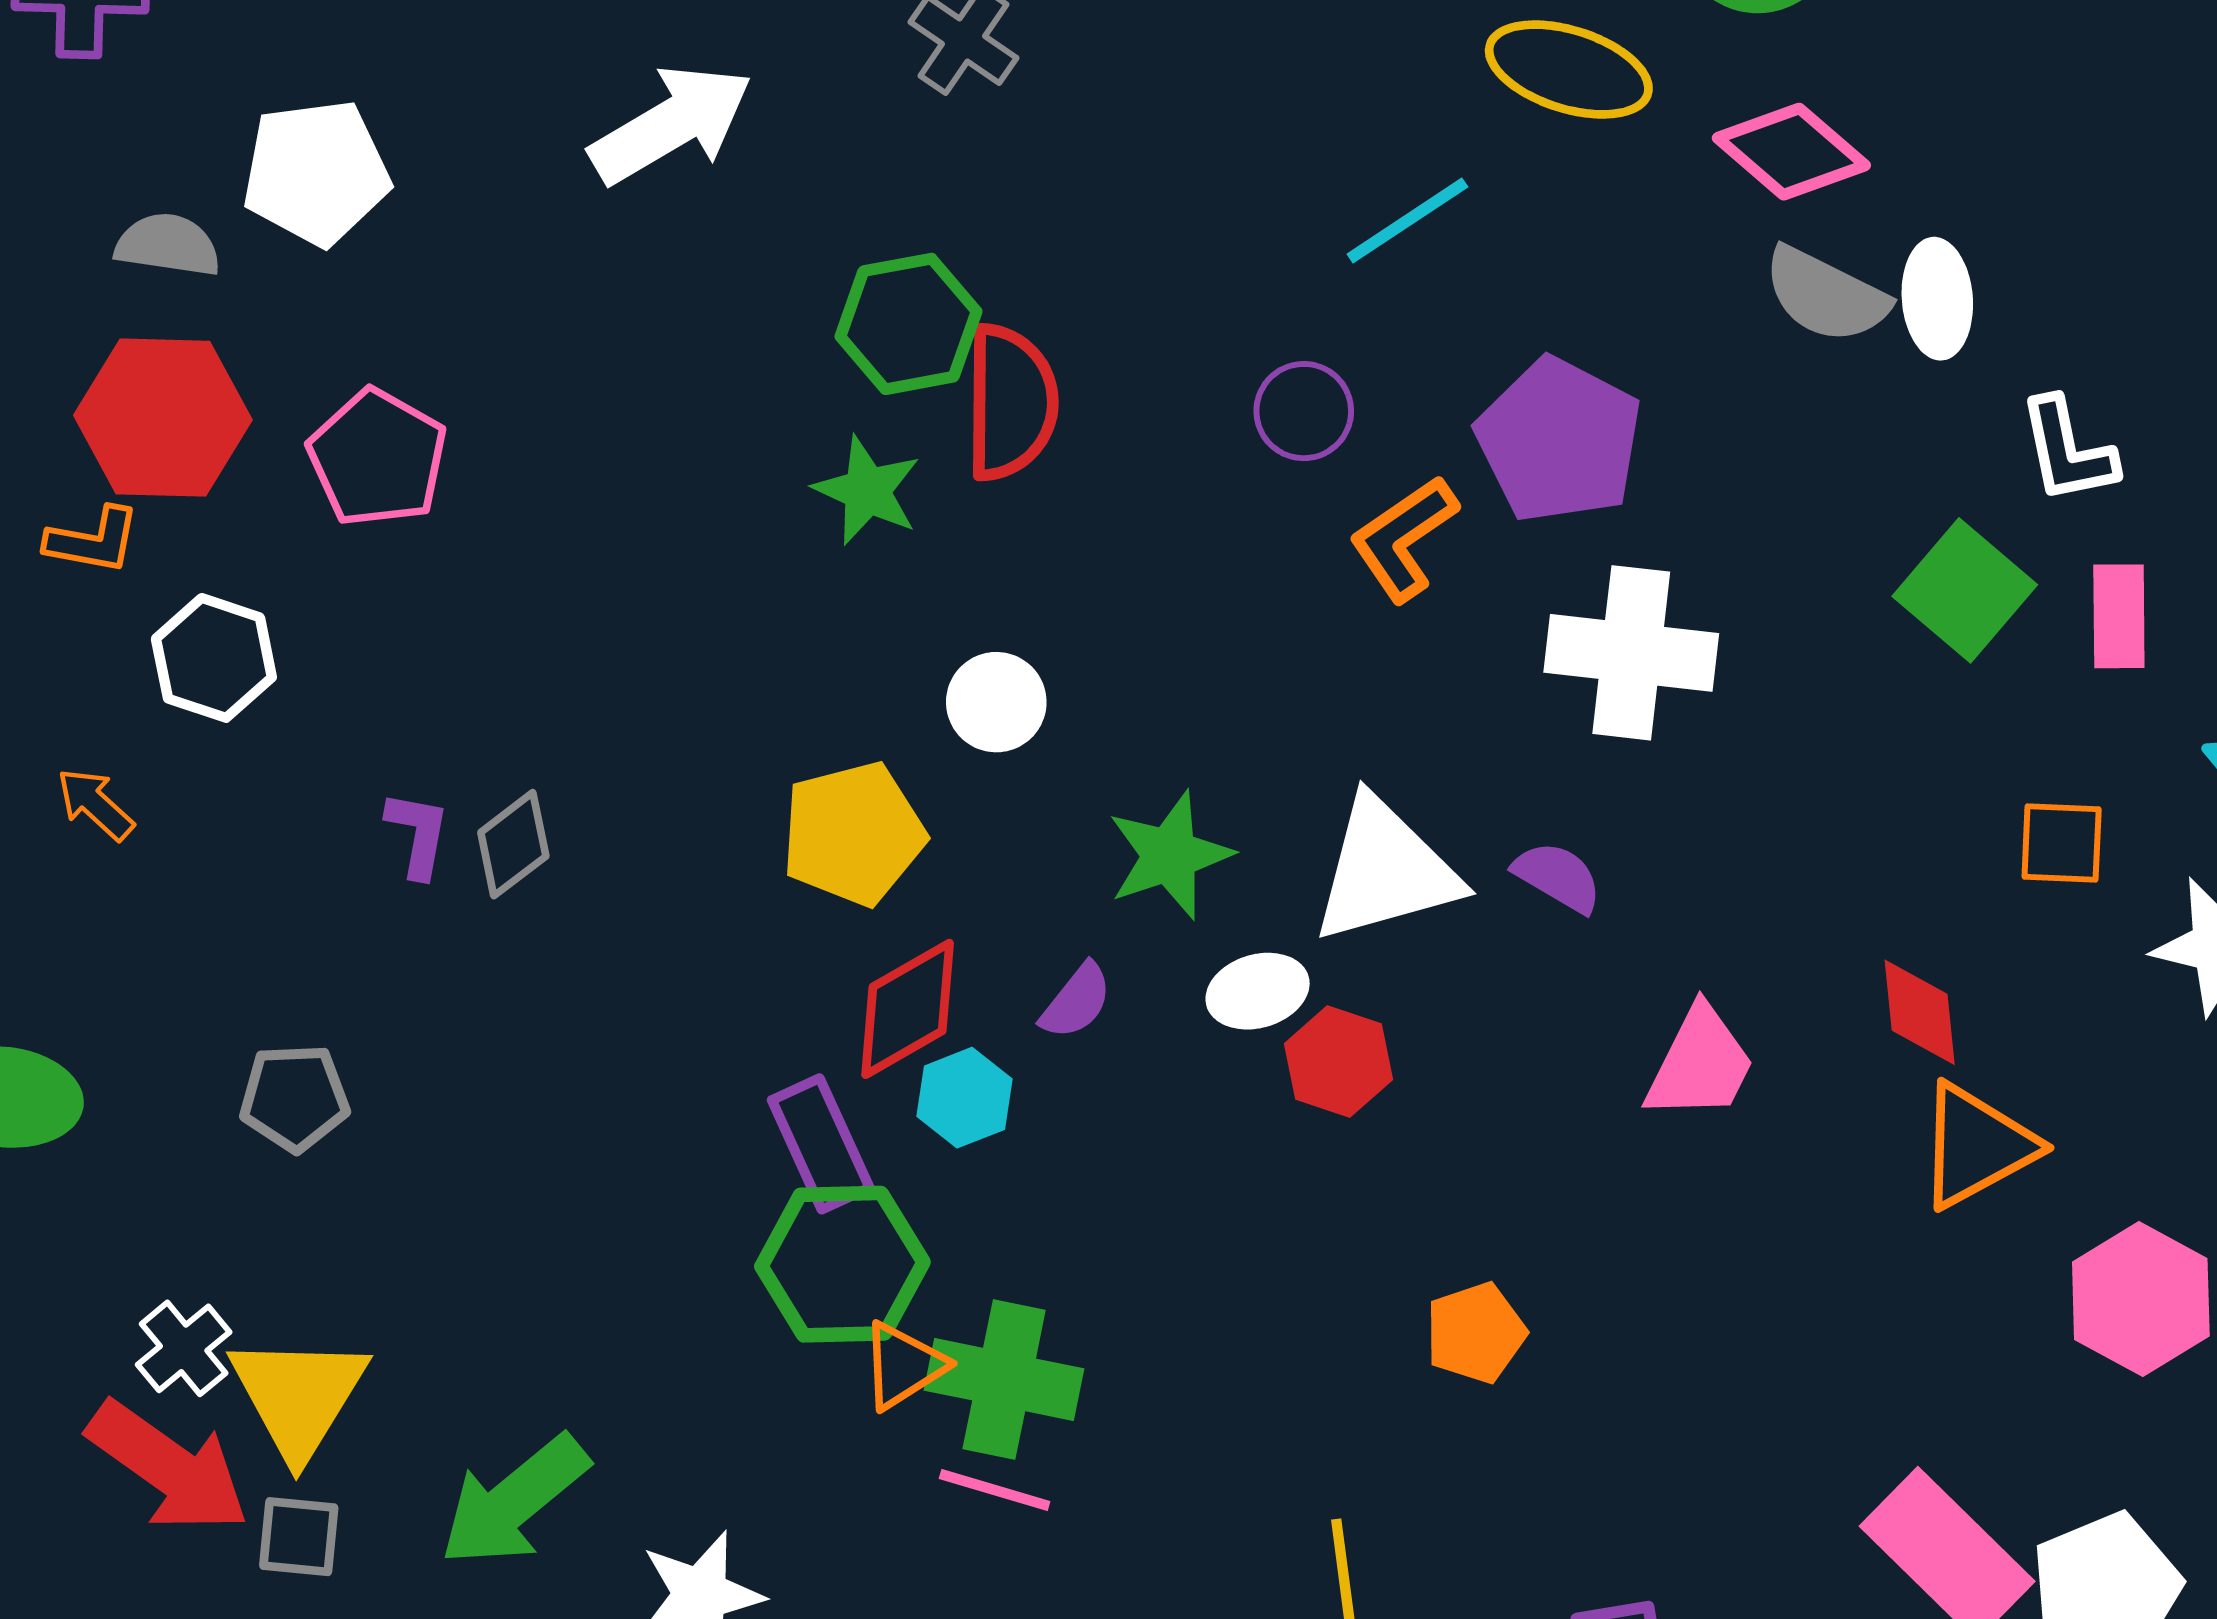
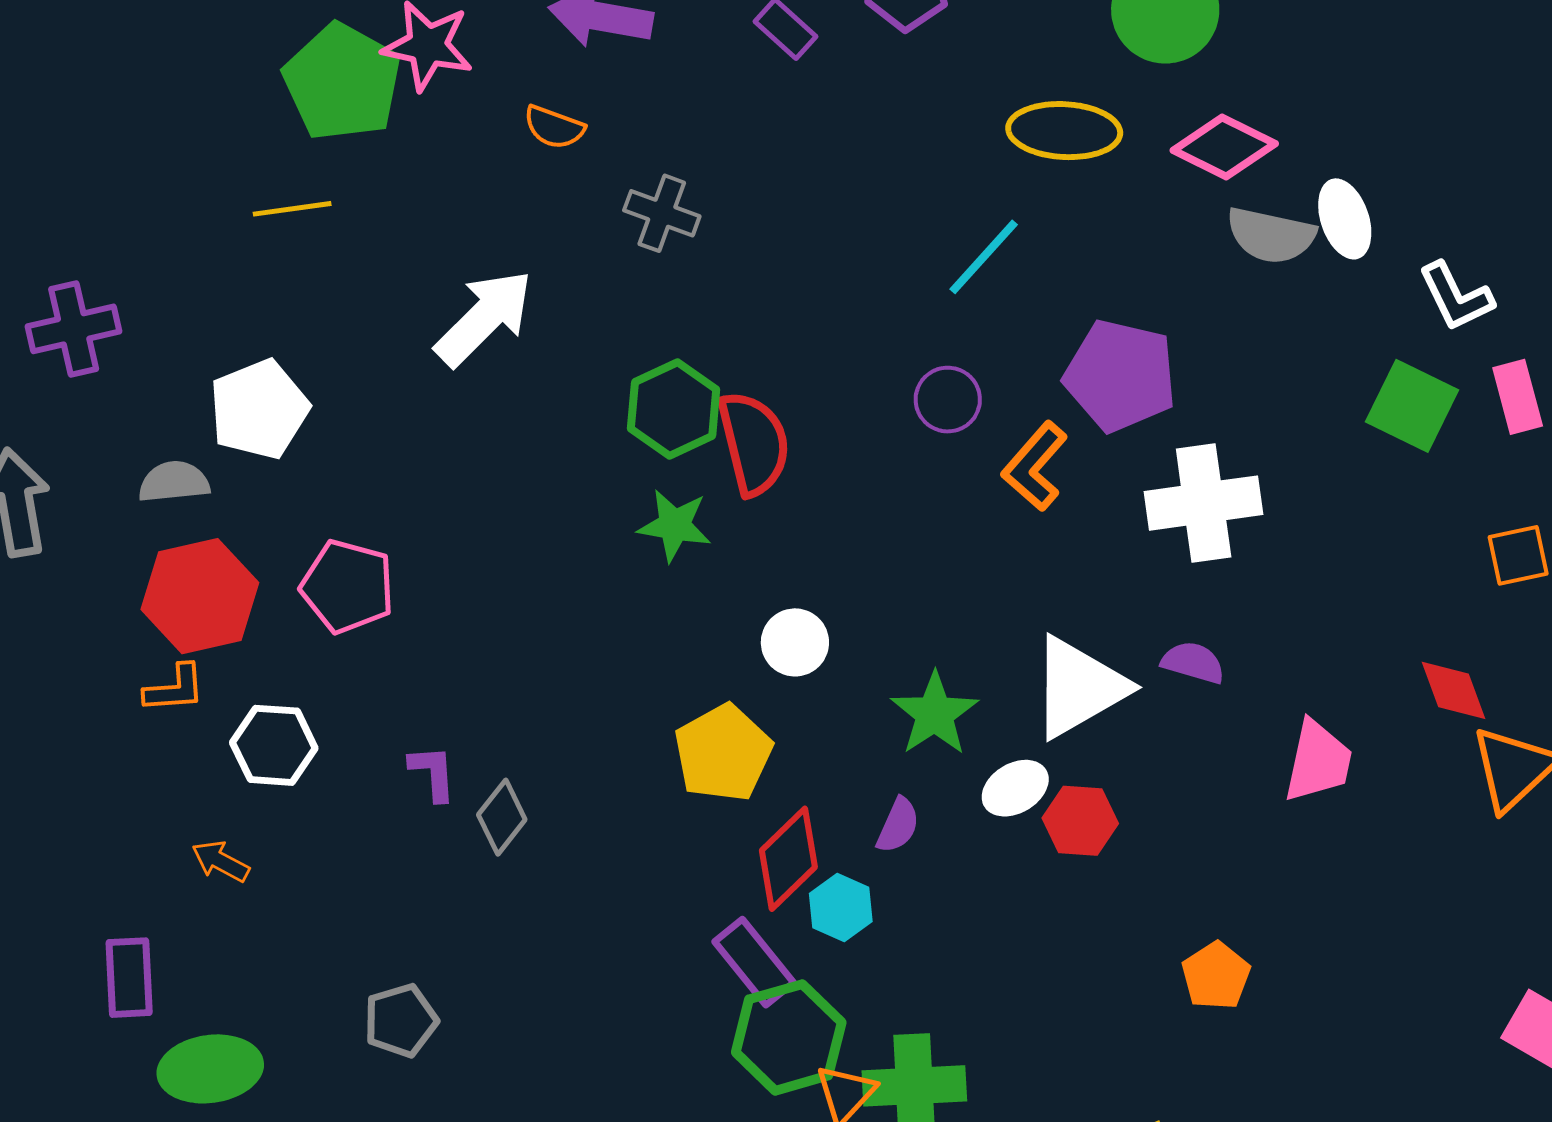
purple L-shape: (418, 834) -> (433, 773), moved

